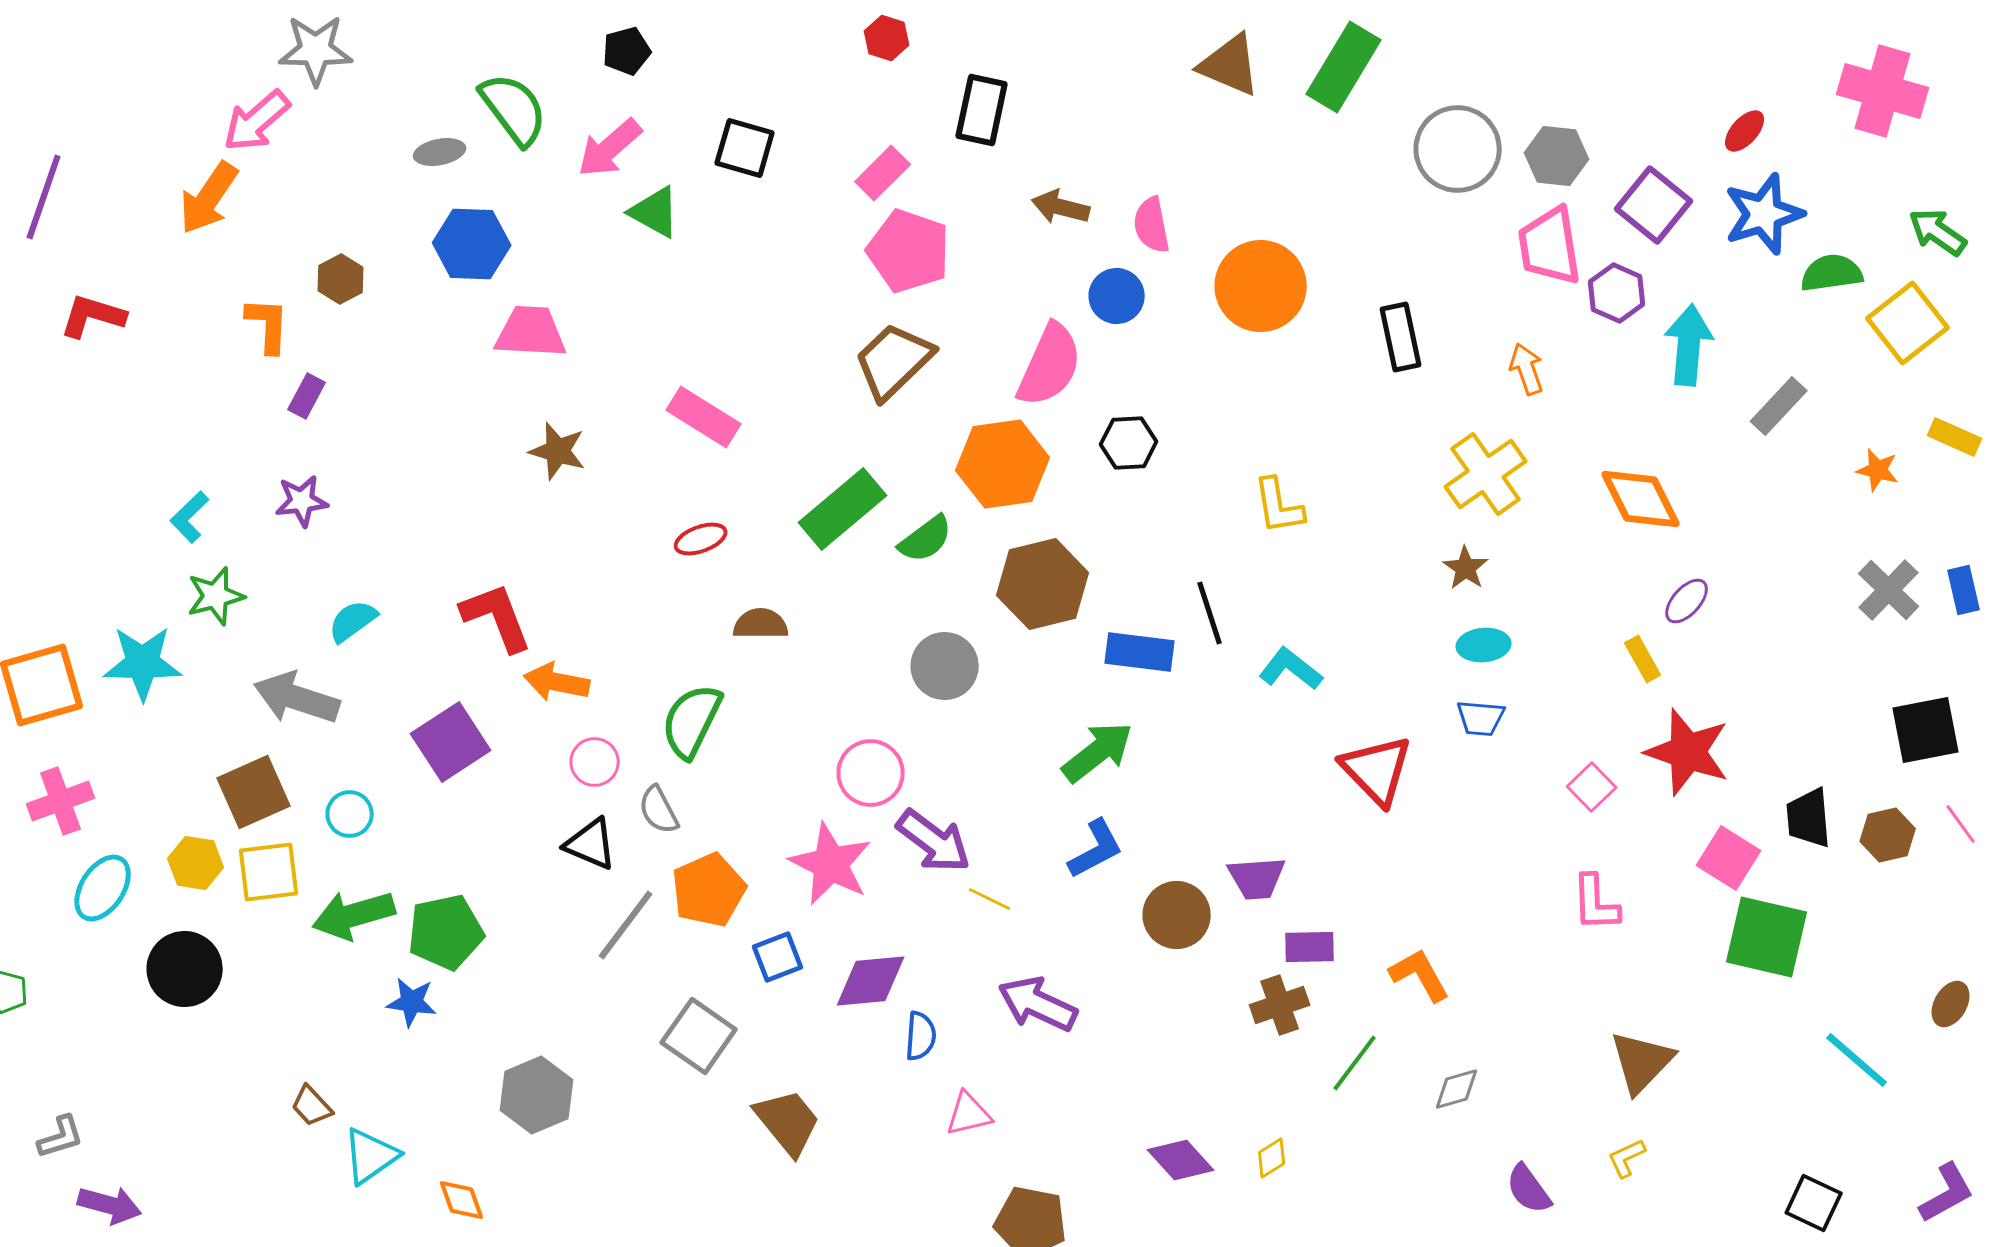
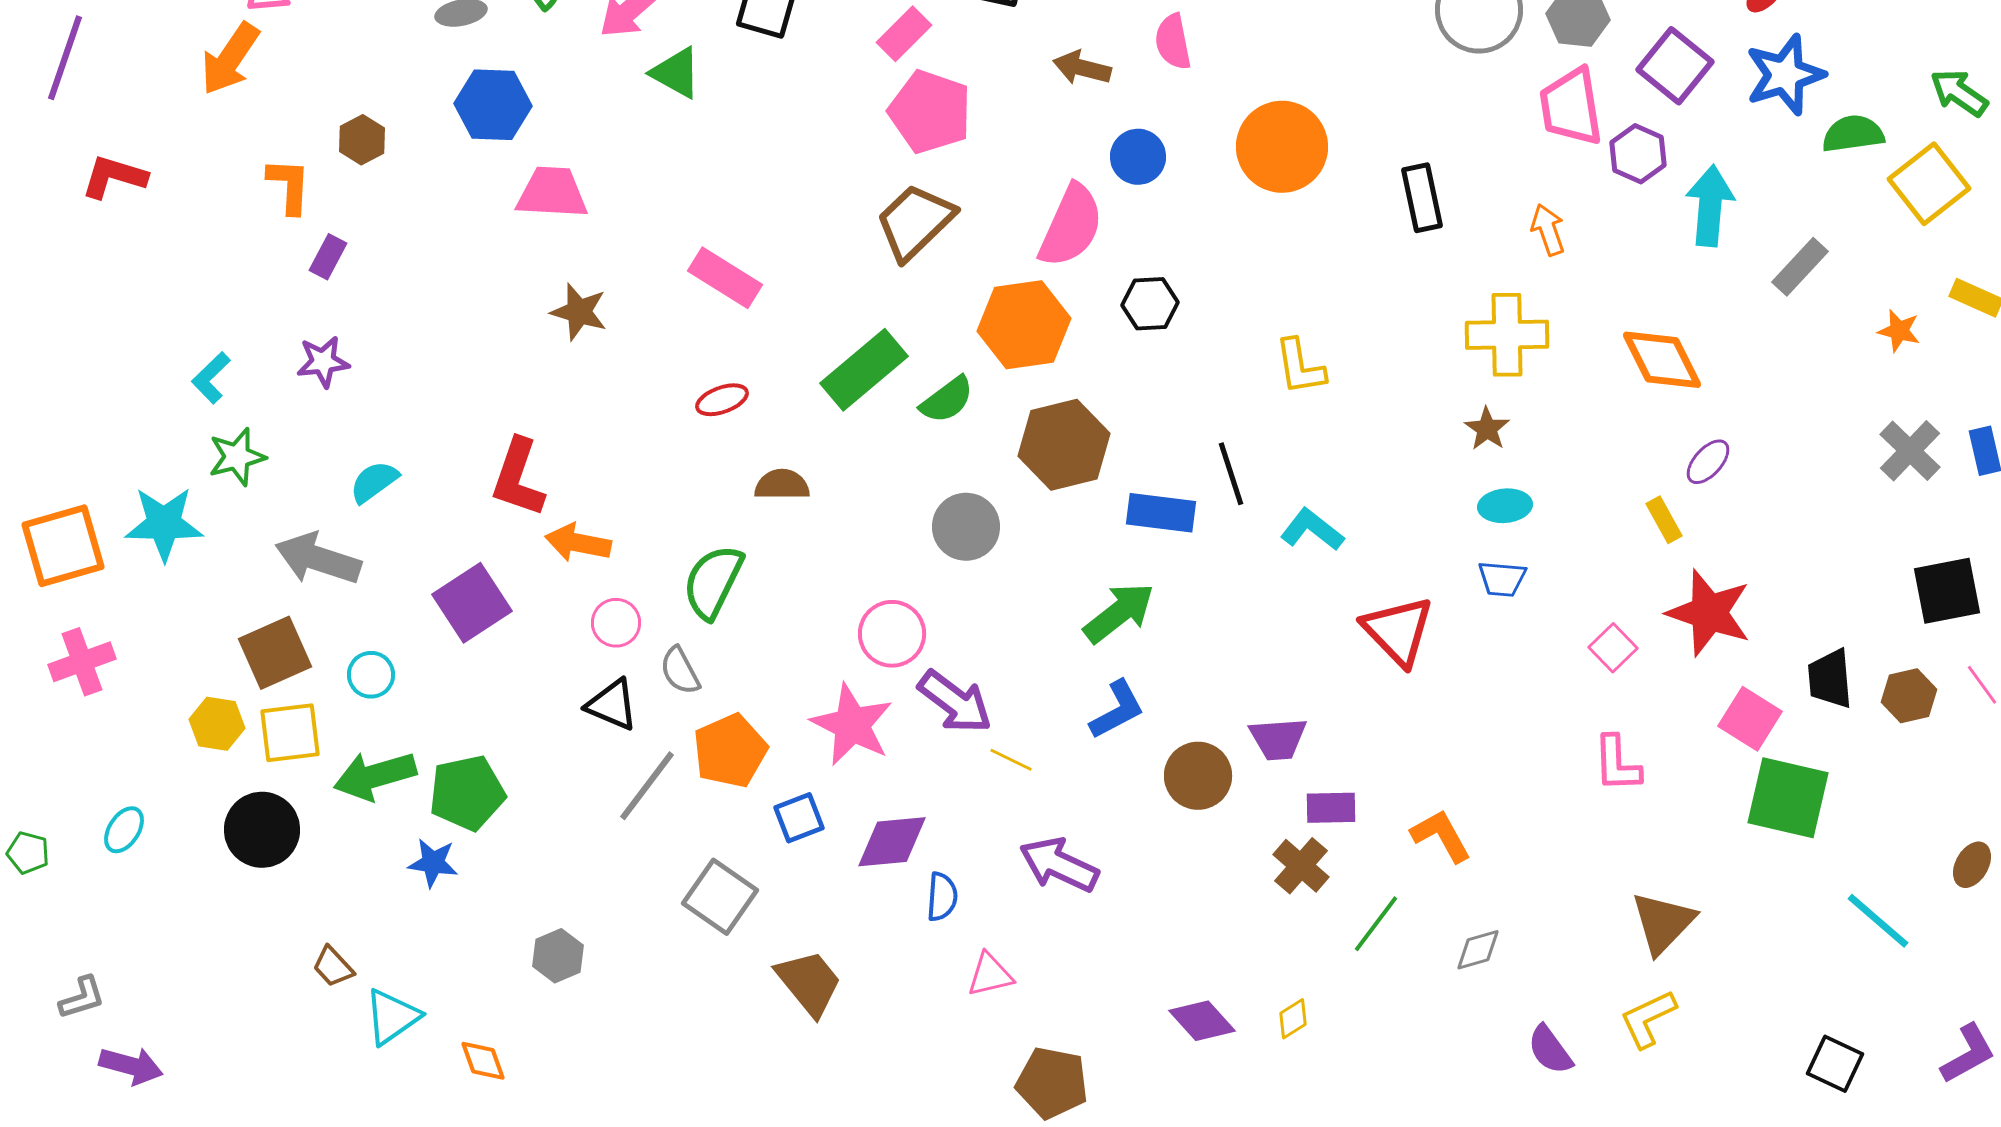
pink semicircle: (1152, 225) -> (1173, 42), moved
yellow cross: (1486, 474) -> (1507, 335), turned 34
red L-shape: (497, 617) -> (518, 478), turned -140
cyan ellipse: (103, 888) -> (124, 830), moved, size x0.7
black circle: (185, 969) -> (262, 830), moved
brown cross: (1280, 1005) -> (1301, 866), turned -30
gray hexagon: (537, 1095) -> (558, 956), size x0.7
yellow L-shape: (1627, 1158) -> (1648, 1019), size x1.5

